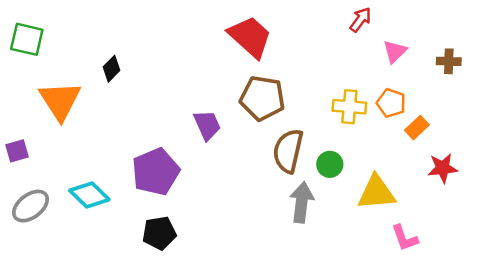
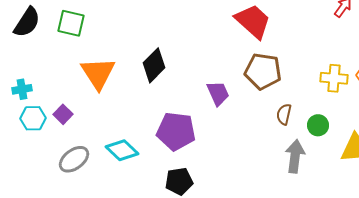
black diamond: (111, 69) -> (154, 65), moved, size x1.6
purple square: (17, 151) -> (63, 114), turned -30
brown semicircle: (288, 151) -> (284, 114), size x0.6
purple pentagon: (156, 172) -> (176, 131), turned 30

